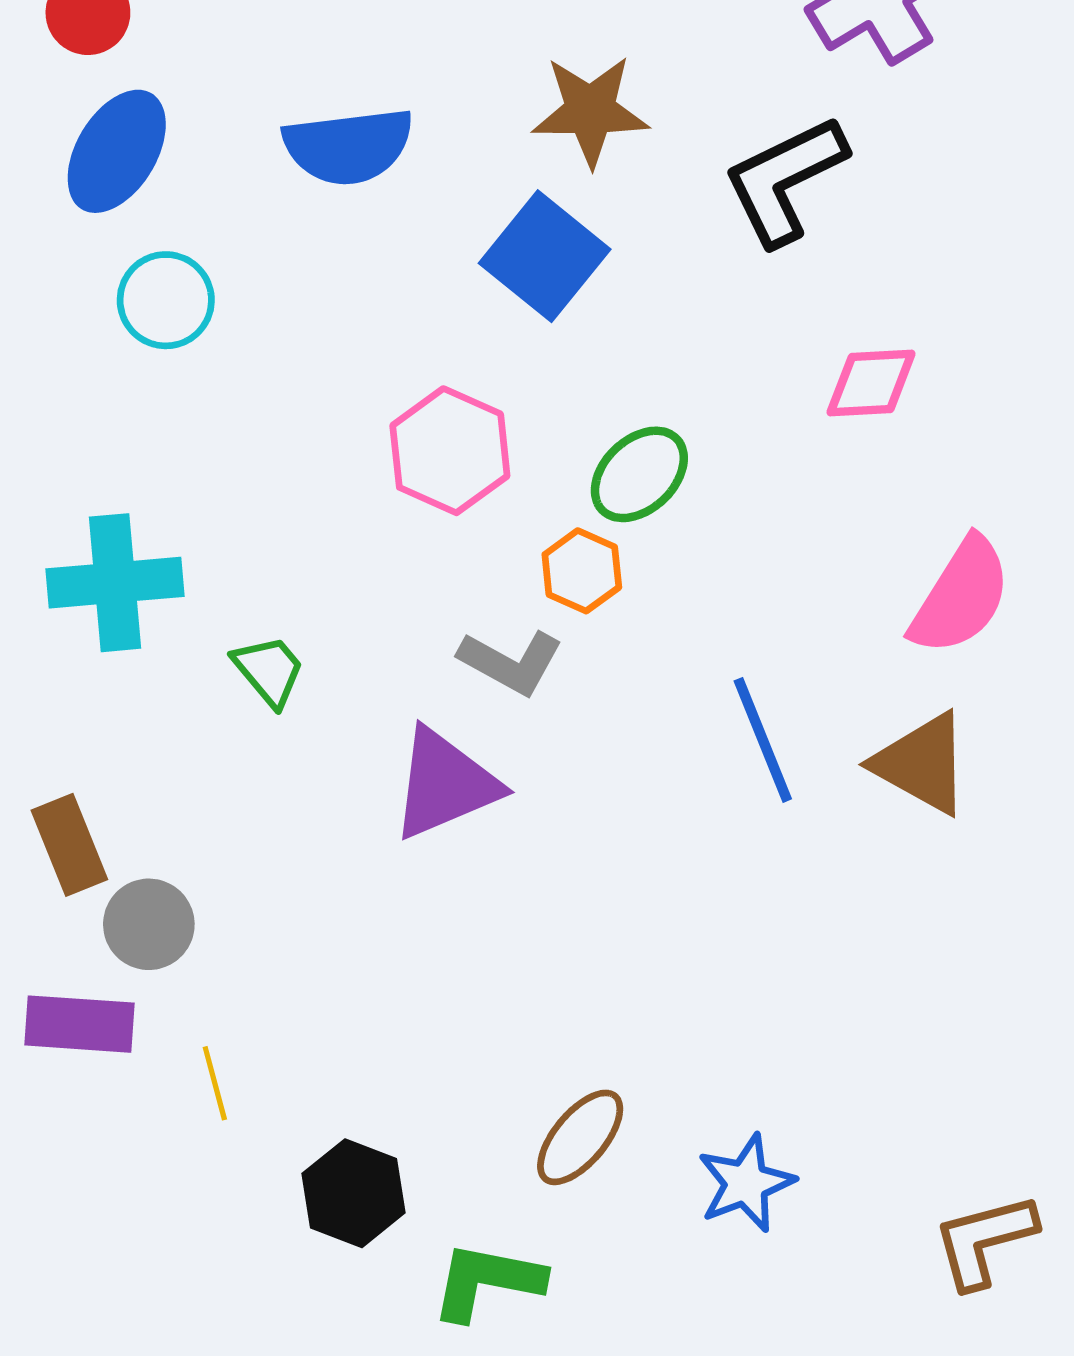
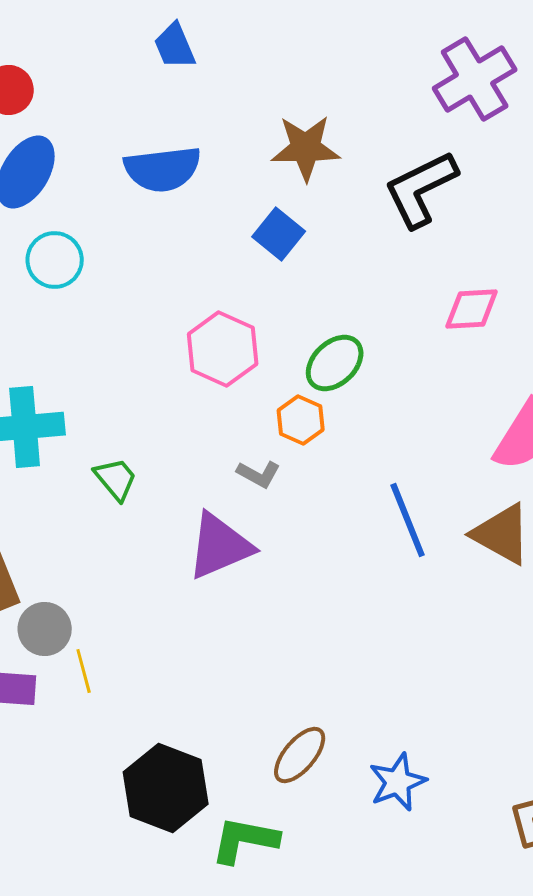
blue square: (545, 256) -> (279, 234), size x0.7
gray L-shape: (511, 662) -> (259, 474), size x0.7
yellow line: (215, 1083) -> (84, 671), moved
black hexagon: (354, 1193) -> (166, 788), size x1.4

